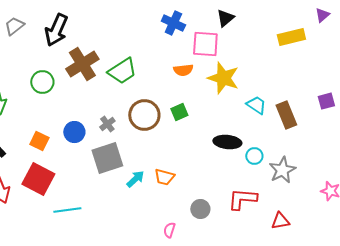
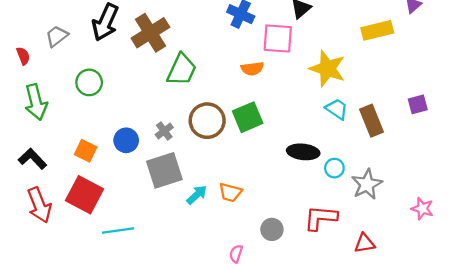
gray trapezoid: (14, 26) -> (57, 36), moved
brown cross: (82, 64) -> (150, 33), moved
green trapezoid: (122, 71) -> (182, 70), turned -32
yellow star: (223, 78) -> (327, 69), moved
green square: (179, 112) -> (248, 117), size x1.5

